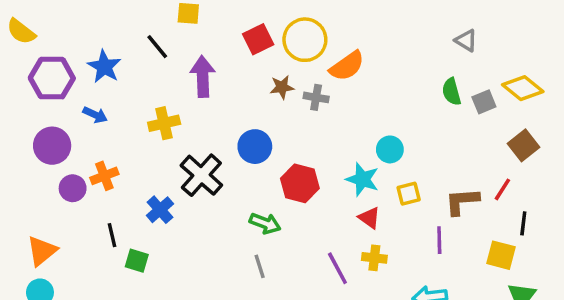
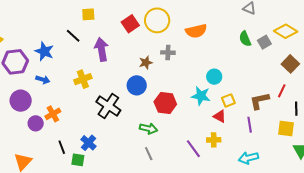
orange semicircle: (347, 66) -> (196, 31), moved, turned 30
brown star: (282, 87) -> (146, 63), moved
blue cross: (160, 210) -> (89, 143), moved
red triangle: (369, 218) -> (220, 116), moved

